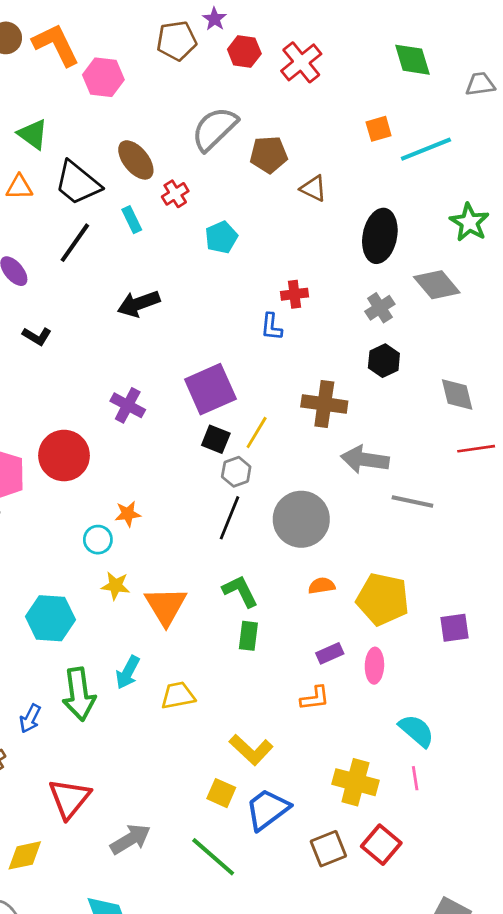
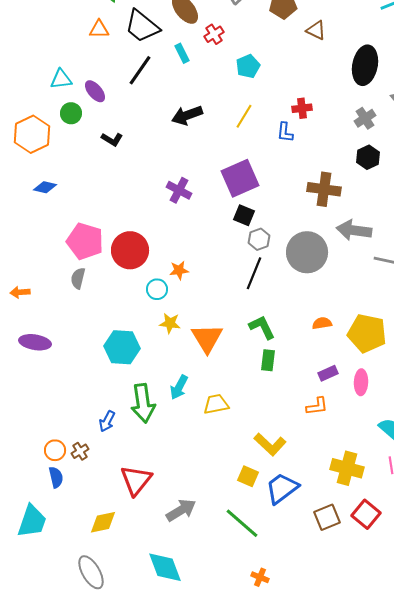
yellow line: (257, 432) -> (244, 116), moved
red circle: (64, 456) -> (130, 250), moved
gray circle: (301, 519) -> (307, 252), moved

